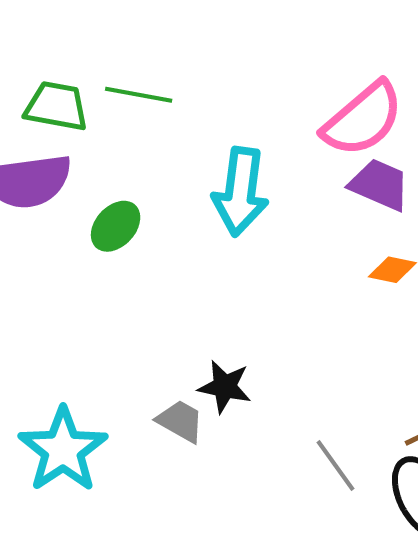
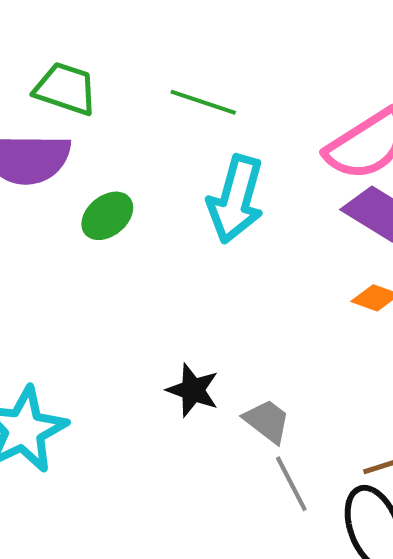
green line: (139, 95) -> (203, 102), moved
gray trapezoid: (180, 421) -> (267, 421), moved

